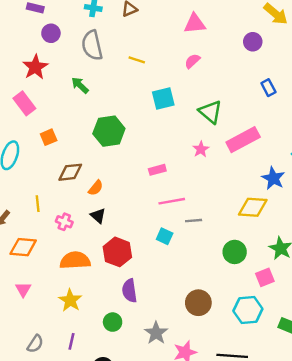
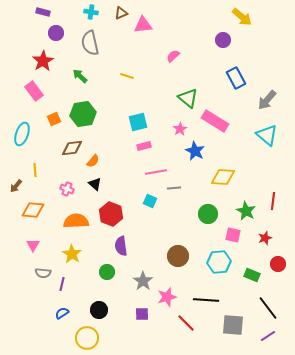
pink triangle: (195, 24) -> (143, 25), moved
yellow line: (137, 60) -> (127, 76), moved
blue rectangle: (268, 88) -> (236, 78), size x1.5
cyan square: (163, 99) -> (138, 122), moved
green hexagon: (109, 131) -> (83, 114), moved
pink rectangle: (243, 140) -> (215, 121), turned 60
blue star: (273, 178) -> (195, 151), moved
yellow line: (38, 204) -> (35, 170), moved
pink square: (265, 277) -> (233, 235), turned 35
purple line: (71, 341) -> (62, 284), moved
gray semicircle: (35, 344) -> (43, 273), moved, turned 63

